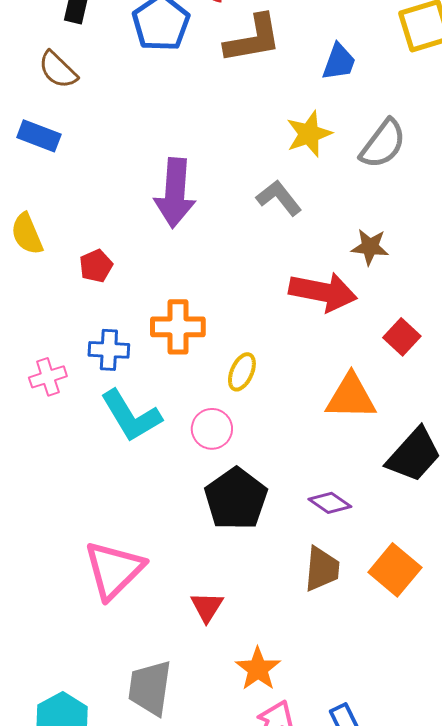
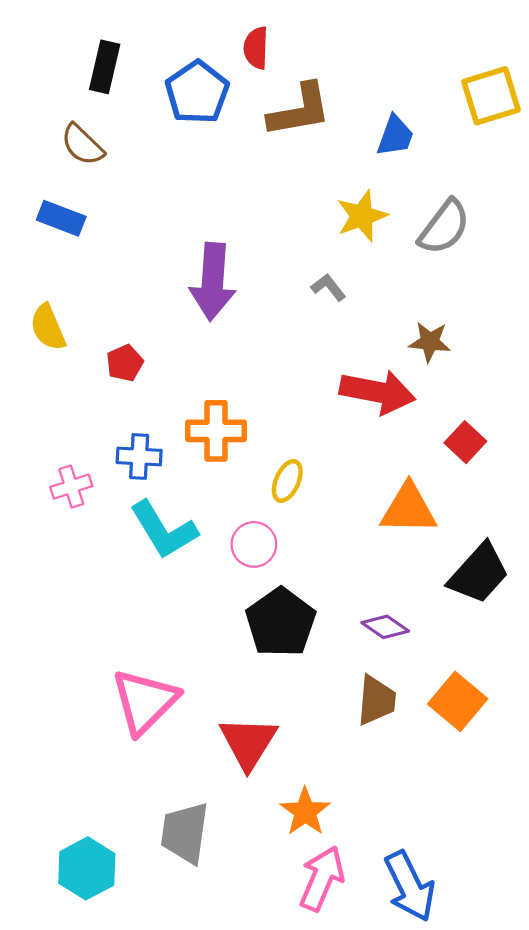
gray L-shape: (279, 198) -> (328, 287), size x0.7
red triangle: (207, 607) -> (248, 743), size x1.6

